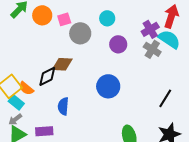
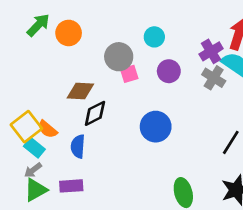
pink square: (64, 19) -> (129, 74), moved
brown diamond: (62, 64) -> (80, 91), moved
black diamond: (47, 76) -> (95, 113), moved
blue semicircle: (63, 106) -> (78, 146), moved

